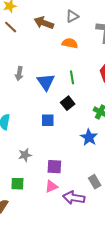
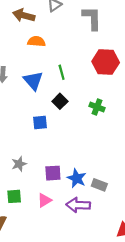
orange semicircle: (70, 43) -> (36, 41), moved
blue star: (89, 137) -> (77, 178), moved
gray rectangle: (95, 182) -> (99, 185), turned -32
pink triangle: (51, 186) -> (44, 200), moved

